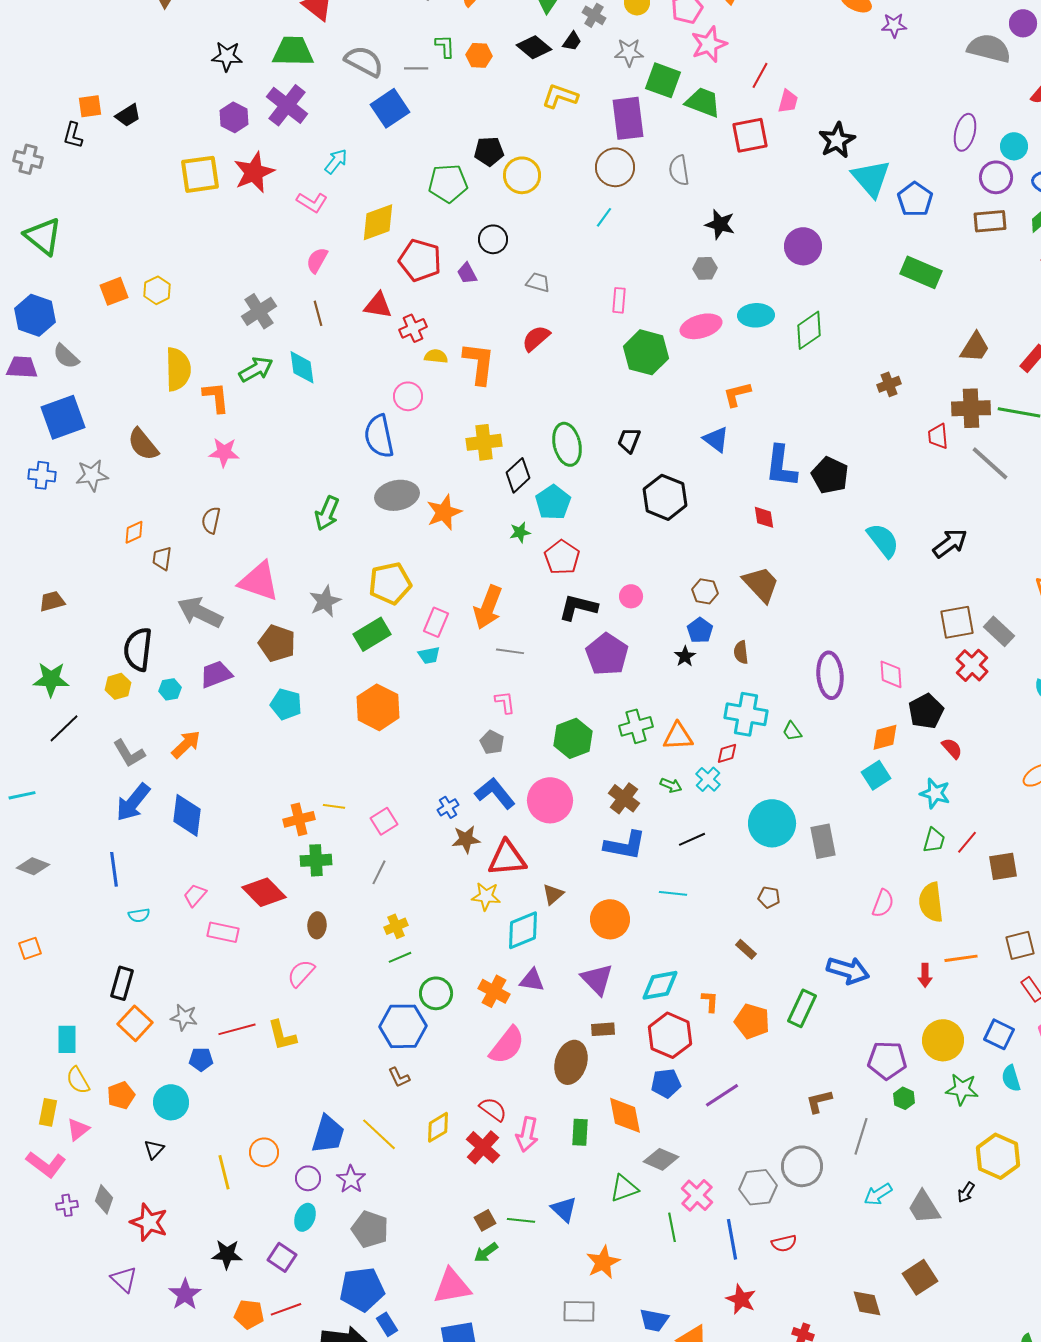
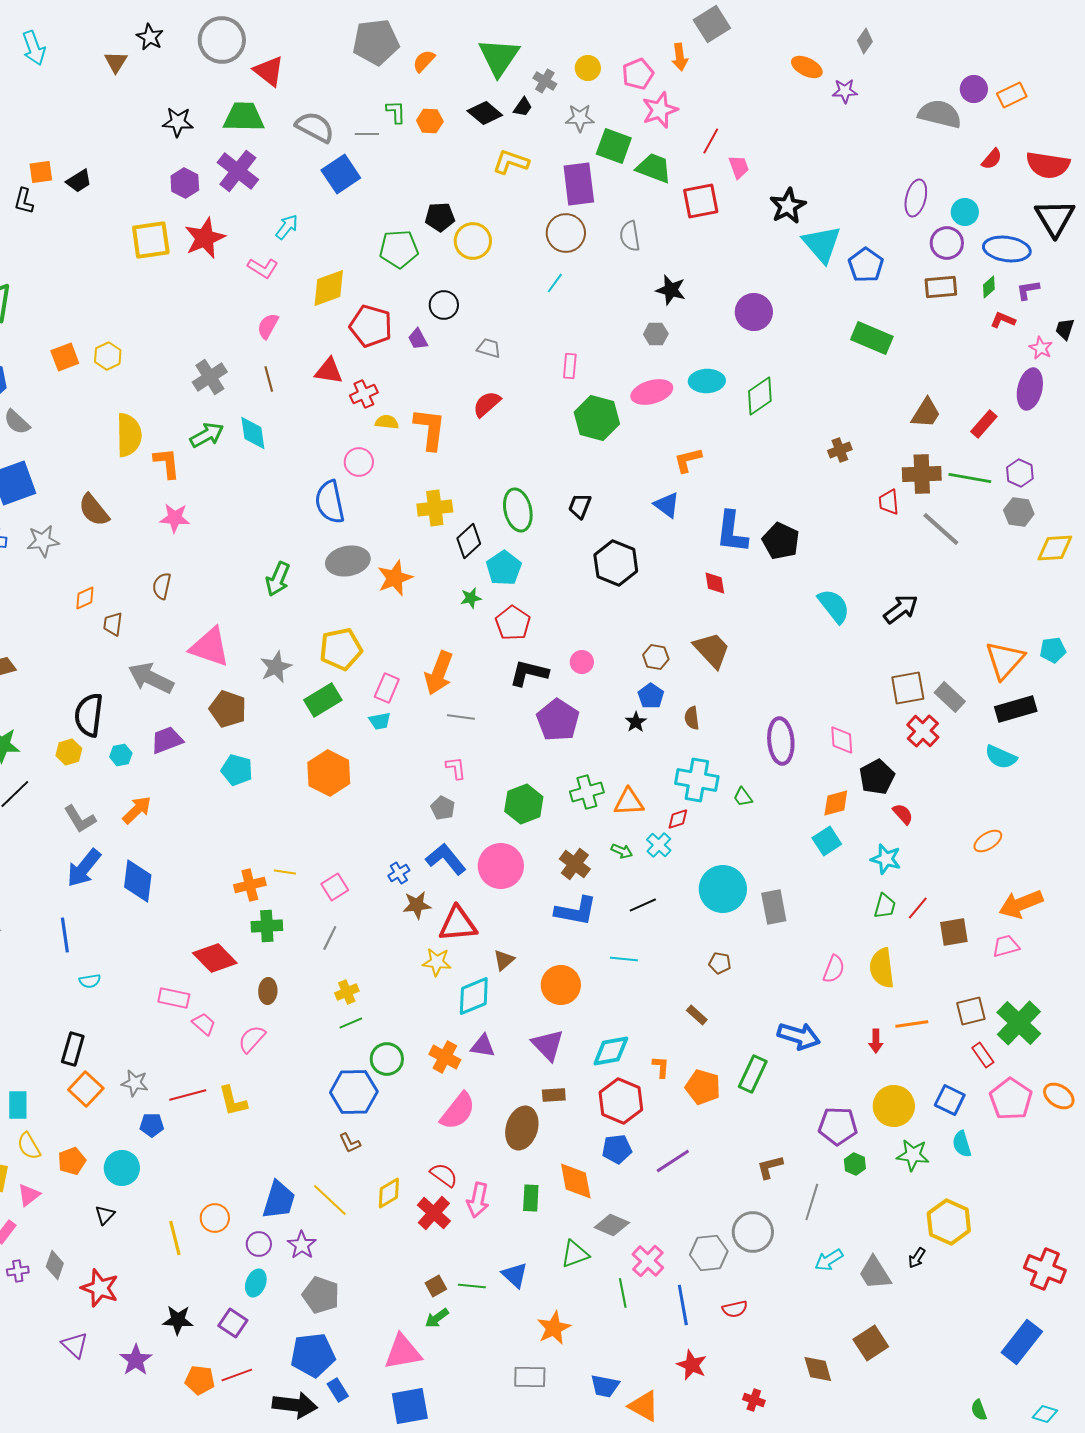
pink trapezoid: (788, 101) -> (739, 167), turned -35
pink trapezoid: (195, 895) -> (204, 1024), moved, turned 90

